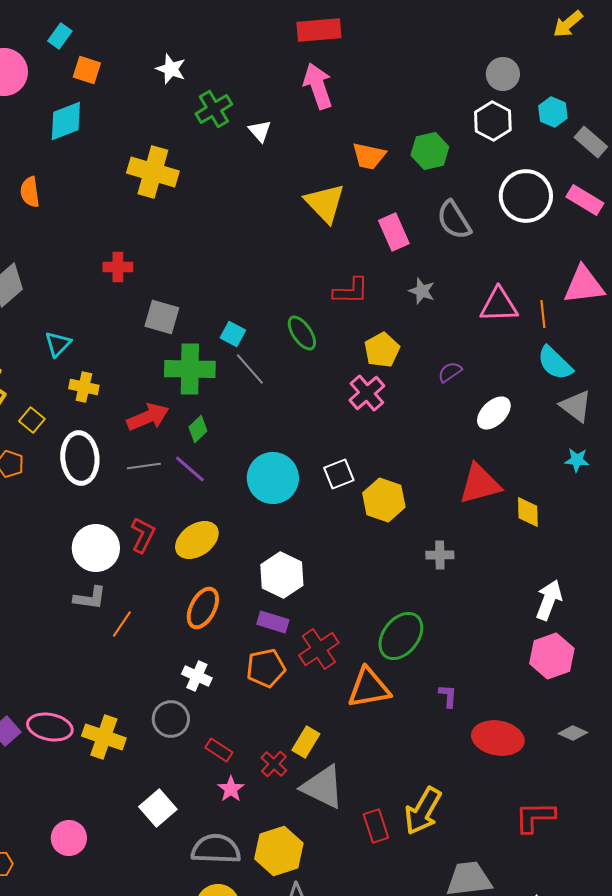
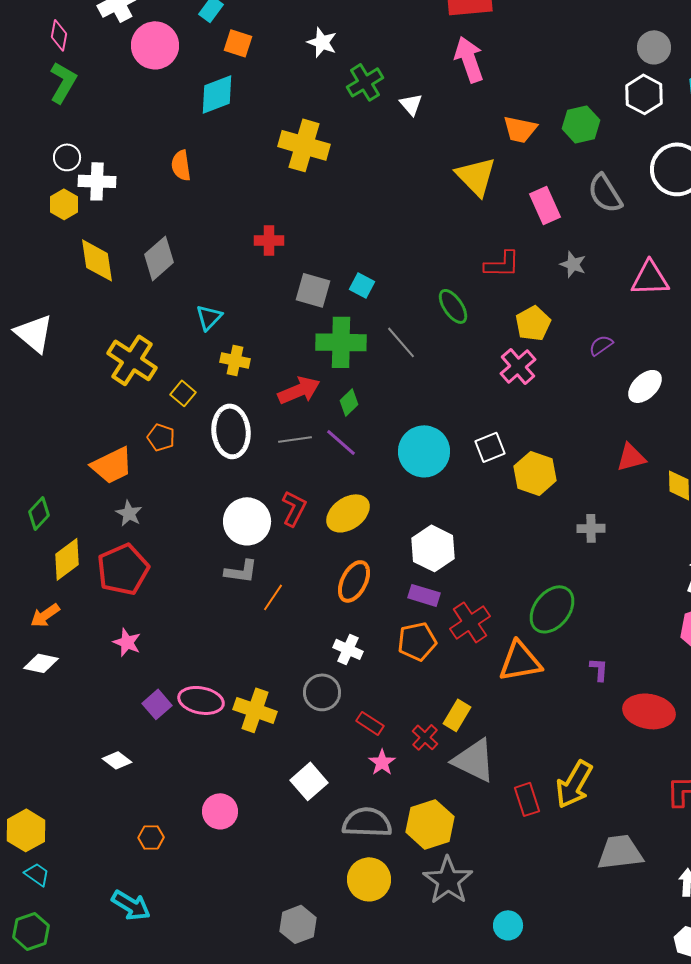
cyan square: (233, 334) -> (362, 285), moved
red triangle: (480, 484) -> (631, 457), size x0.7

